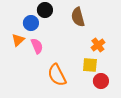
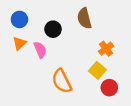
black circle: (45, 10) -> (53, 29), moved
blue circle: (31, 23) -> (19, 19), moved
yellow square: (90, 65) -> (97, 70), turned 35

